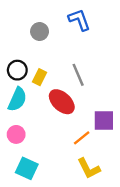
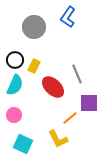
blue L-shape: (79, 20) -> (68, 17), turned -125
gray circle: (40, 32) -> (34, 27), size x1.5
gray line: (78, 75) -> (77, 74), moved
yellow L-shape: (89, 168) -> (58, 139), moved

